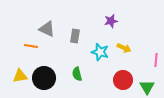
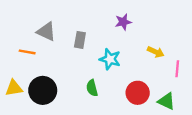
yellow arrow: (124, 48) -> (156, 52), moved
green semicircle: (77, 74) -> (92, 88), moved
green triangle: (147, 87) -> (166, 101), turned -35

